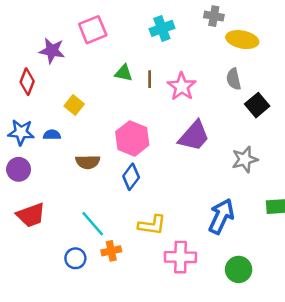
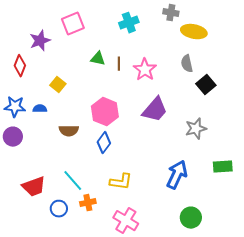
purple star: (52, 51) -> (40, 41), turned -30
red trapezoid: (31, 215) -> (34, 187), moved
pink cross: (180, 257) -> (126, 221), moved, turned 30

